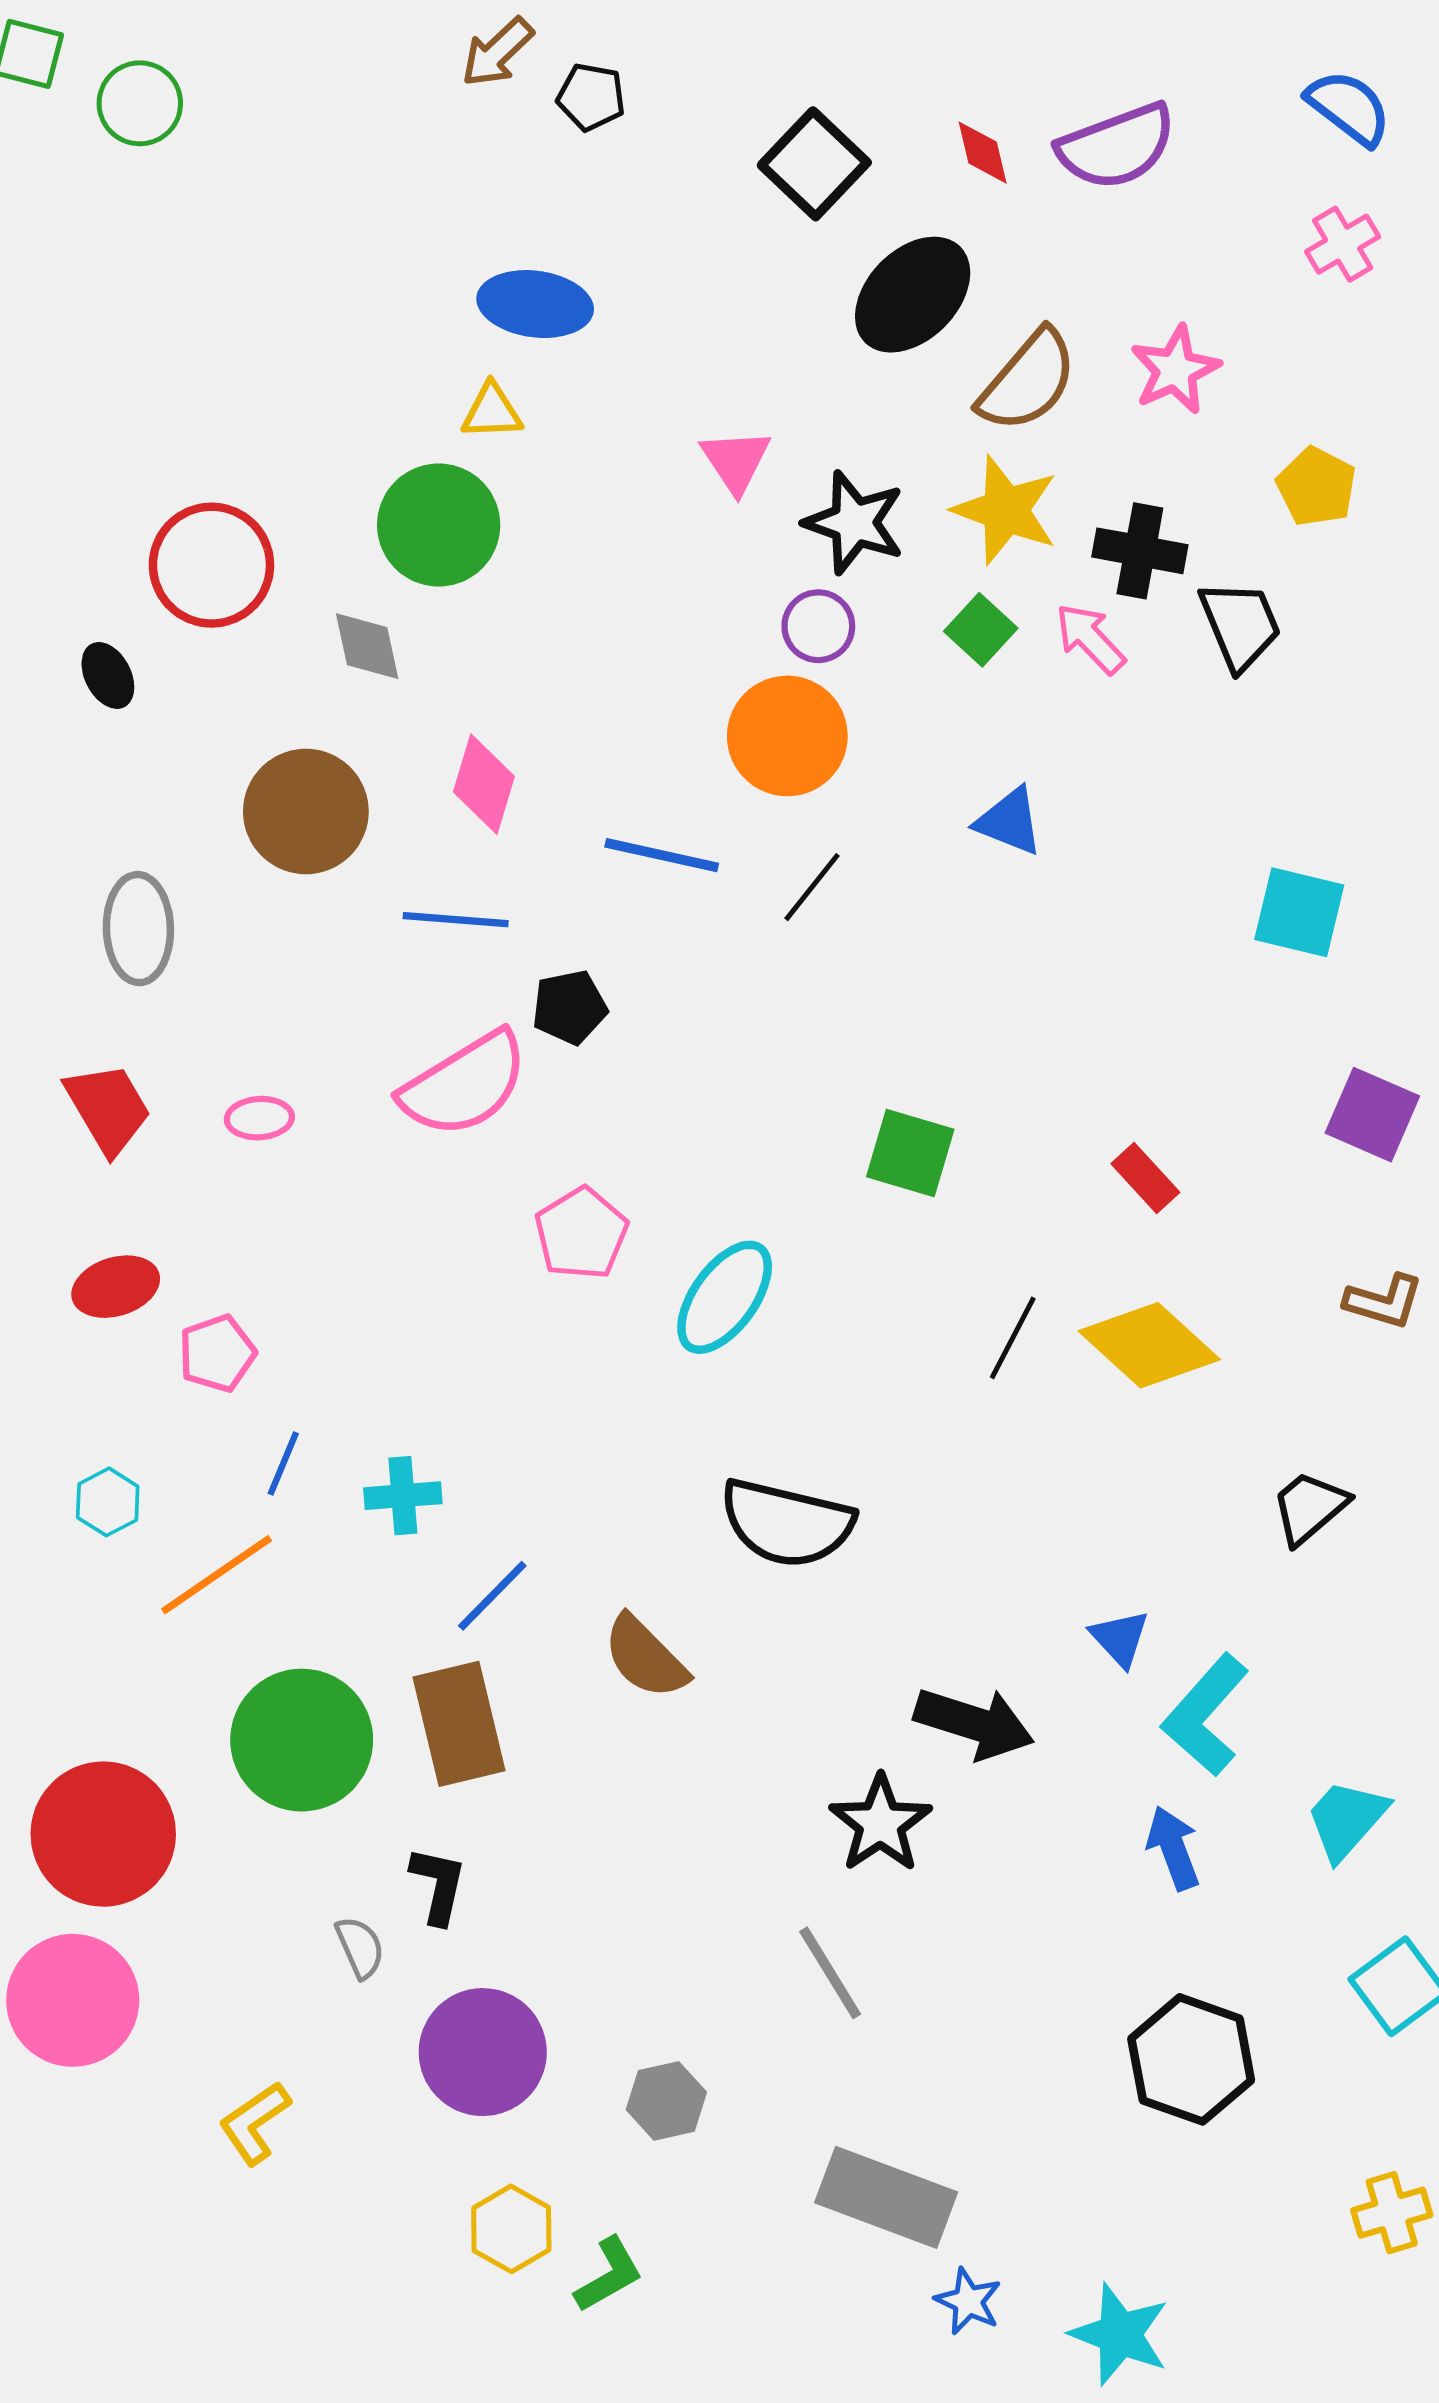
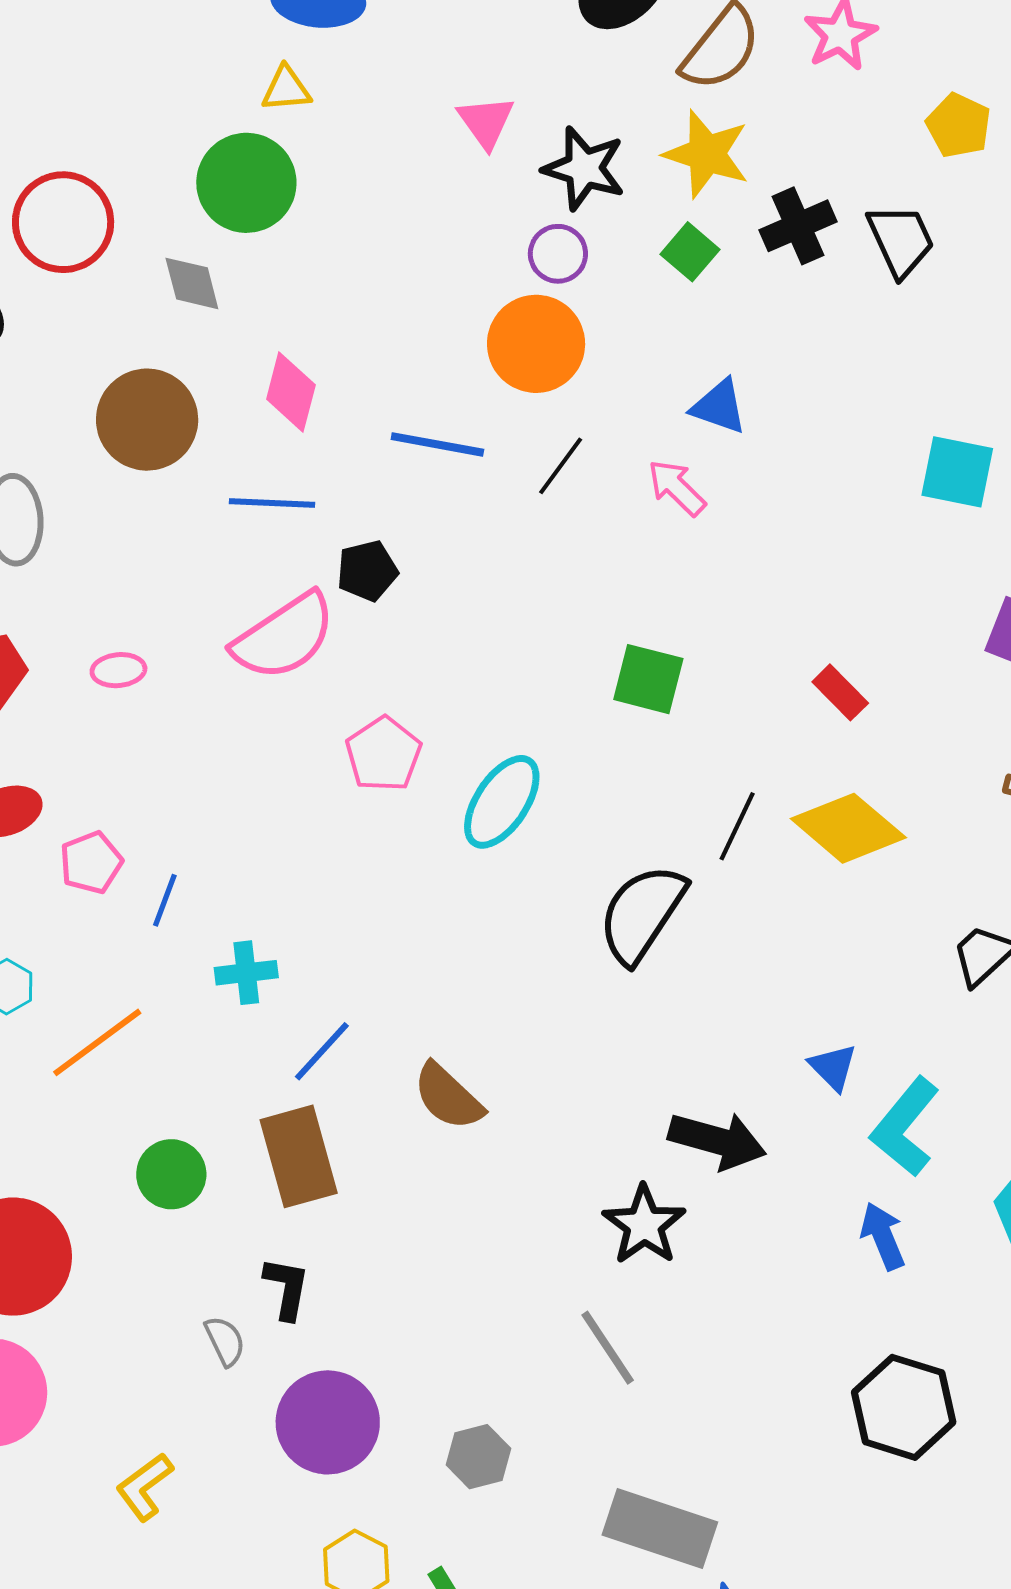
black cross: (1140, 551) -> (798, 226), moved, turned -32
pink arrow: (1090, 639) -> (677, 488), moved
blue line: (283, 1464) -> (165, 900), moved
black semicircle: (787, 1523) -> (642, 914), moved, turned 112
green circle: (302, 1740) -> (171, 1174), size x0.6

